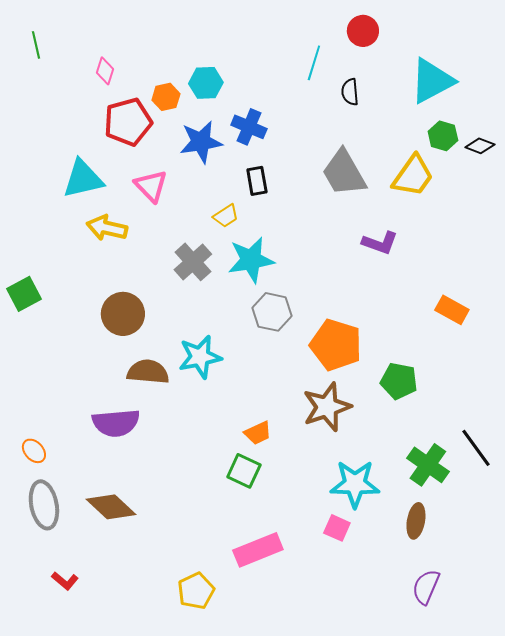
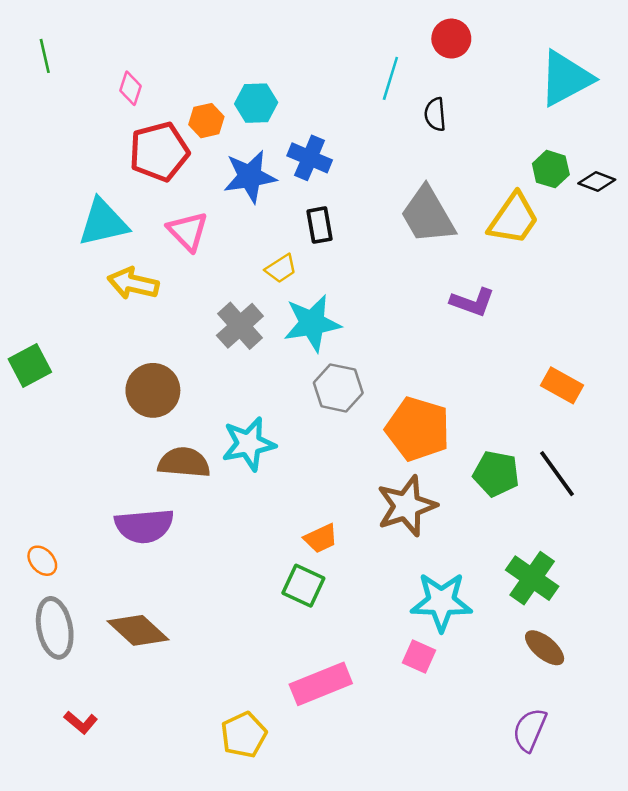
cyan triangle: (432, 81) -> (566, 78), moved
black line: (476, 448) -> (557, 474), moved
brown ellipse: (416, 521) -> (545, 648), moved, turned -60

